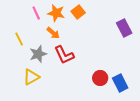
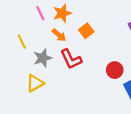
orange square: (78, 12) -> (86, 31), moved
orange star: (56, 13) -> (62, 13), turned -30
red circle: (100, 78) -> (115, 70), moved

